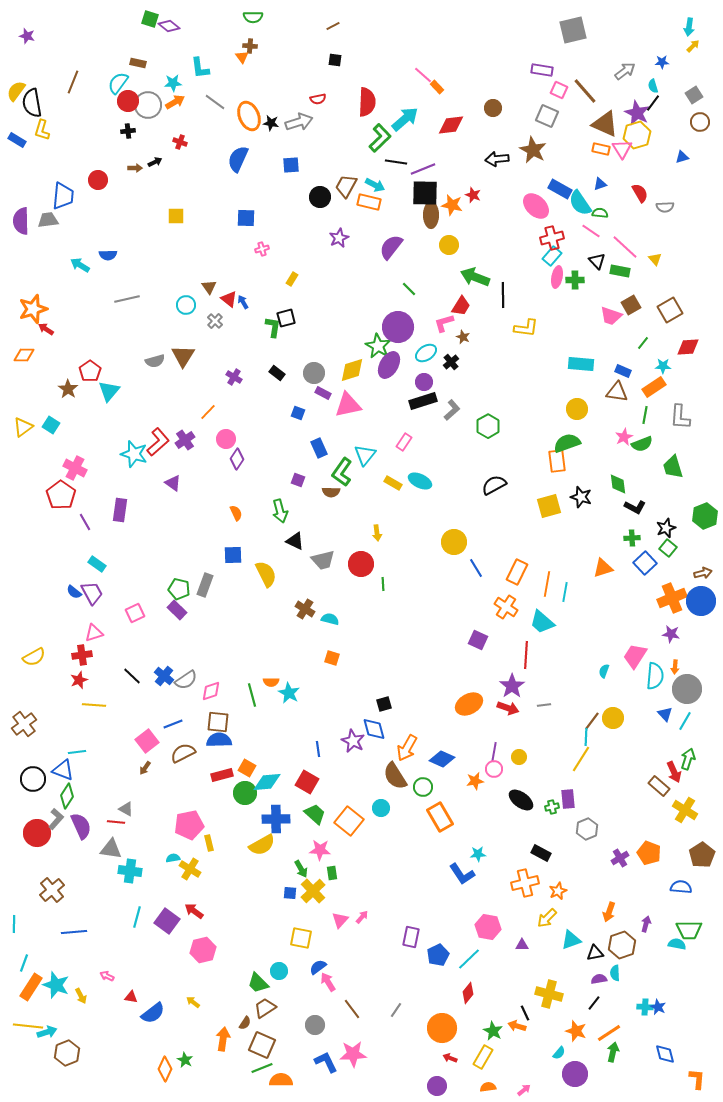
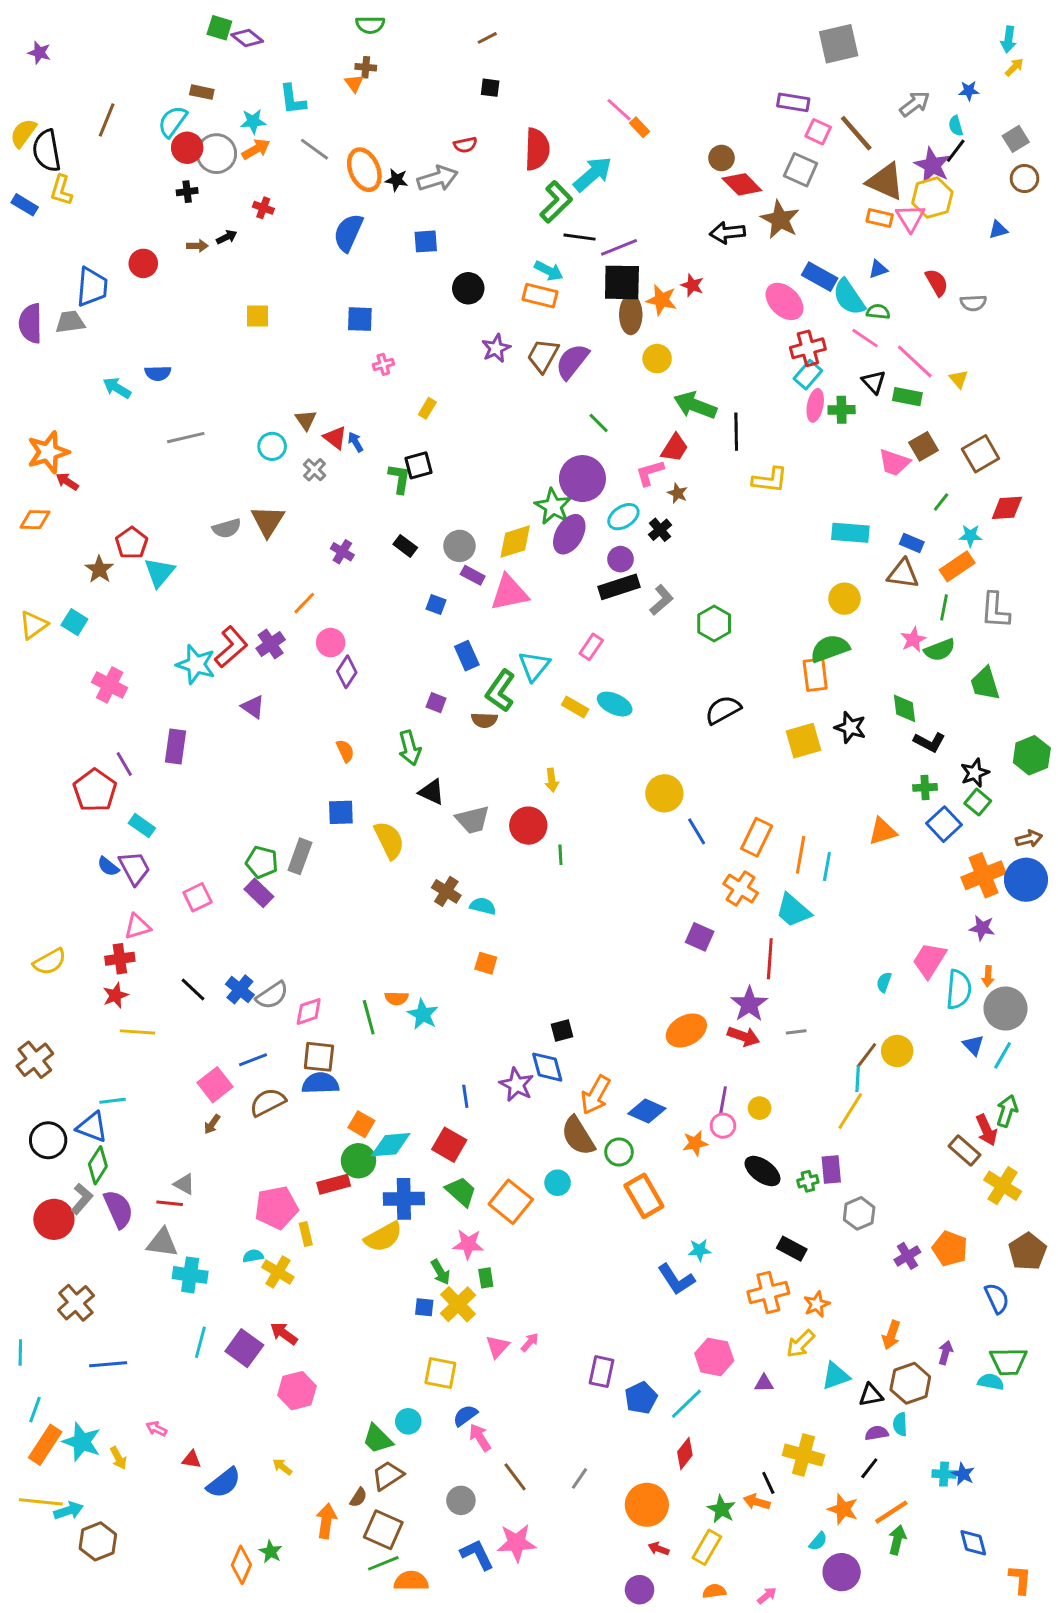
red diamond: (451, 125) -> (742, 184), moved, turned 52
brown trapezoid: (346, 186) -> (543, 356), moved
red pentagon: (61, 495) -> (95, 790), moved
red rectangle: (222, 775) -> (334, 1184), moved
blue semicircle: (681, 887) -> (997, 1298), turned 60

